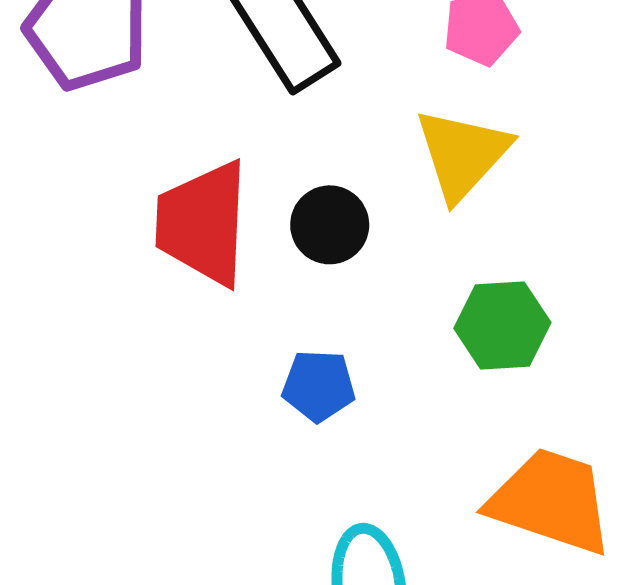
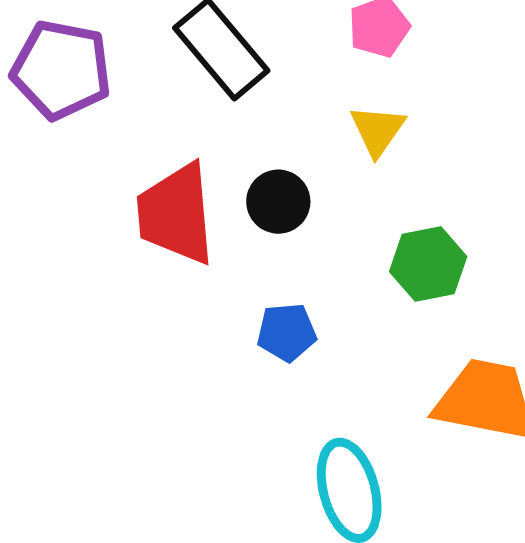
yellow triangle: (462, 154) -> (377, 130), size x0.7

